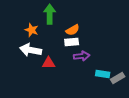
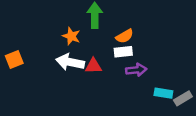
red triangle: (49, 63) -> (93, 66), moved

